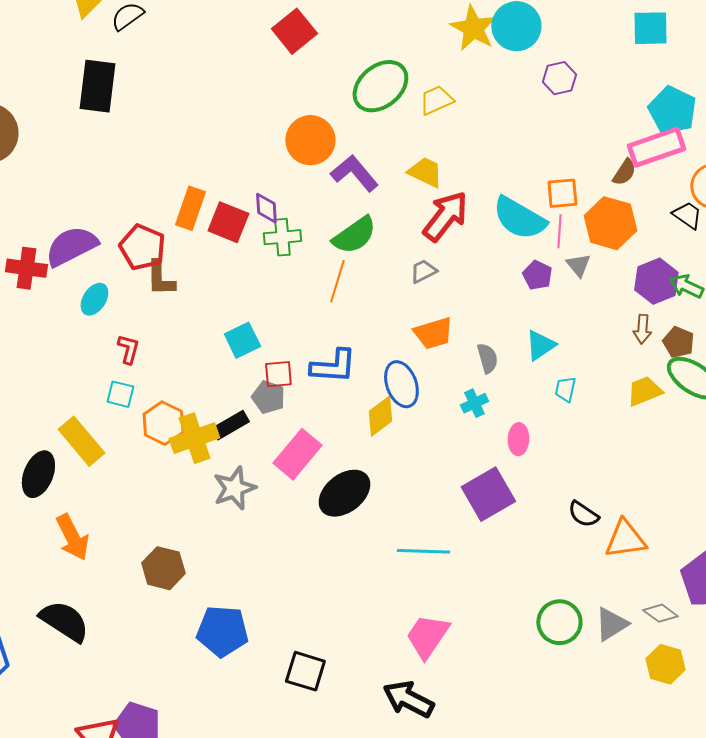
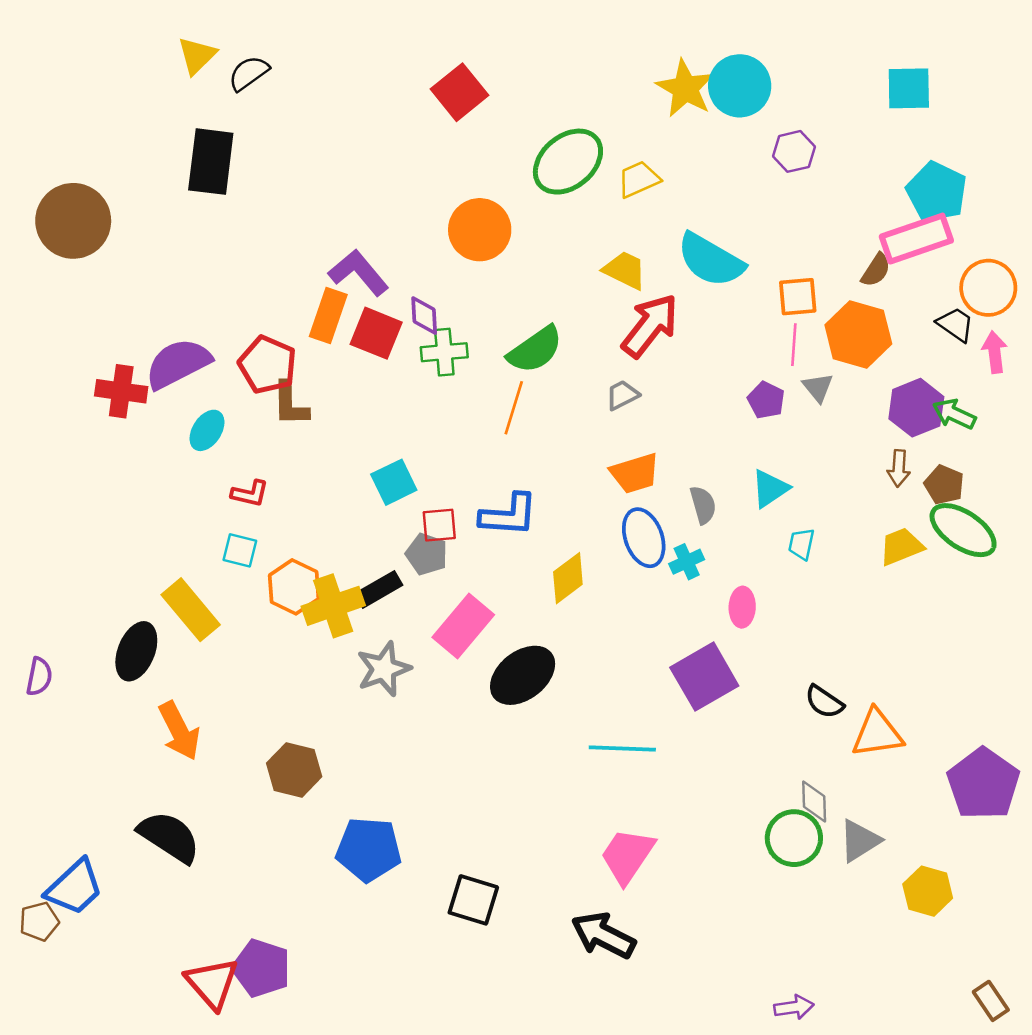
purple L-shape: (354, 173) -> (358, 273), moved
cyan semicircle: (519, 218) -> (711, 260), moved
red L-shape: (128, 349) -> (250, 494), turned 88
blue ellipse: (401, 384) -> (644, 538), moved
gray diamond: (660, 613) -> (814, 801), moved, turned 52

